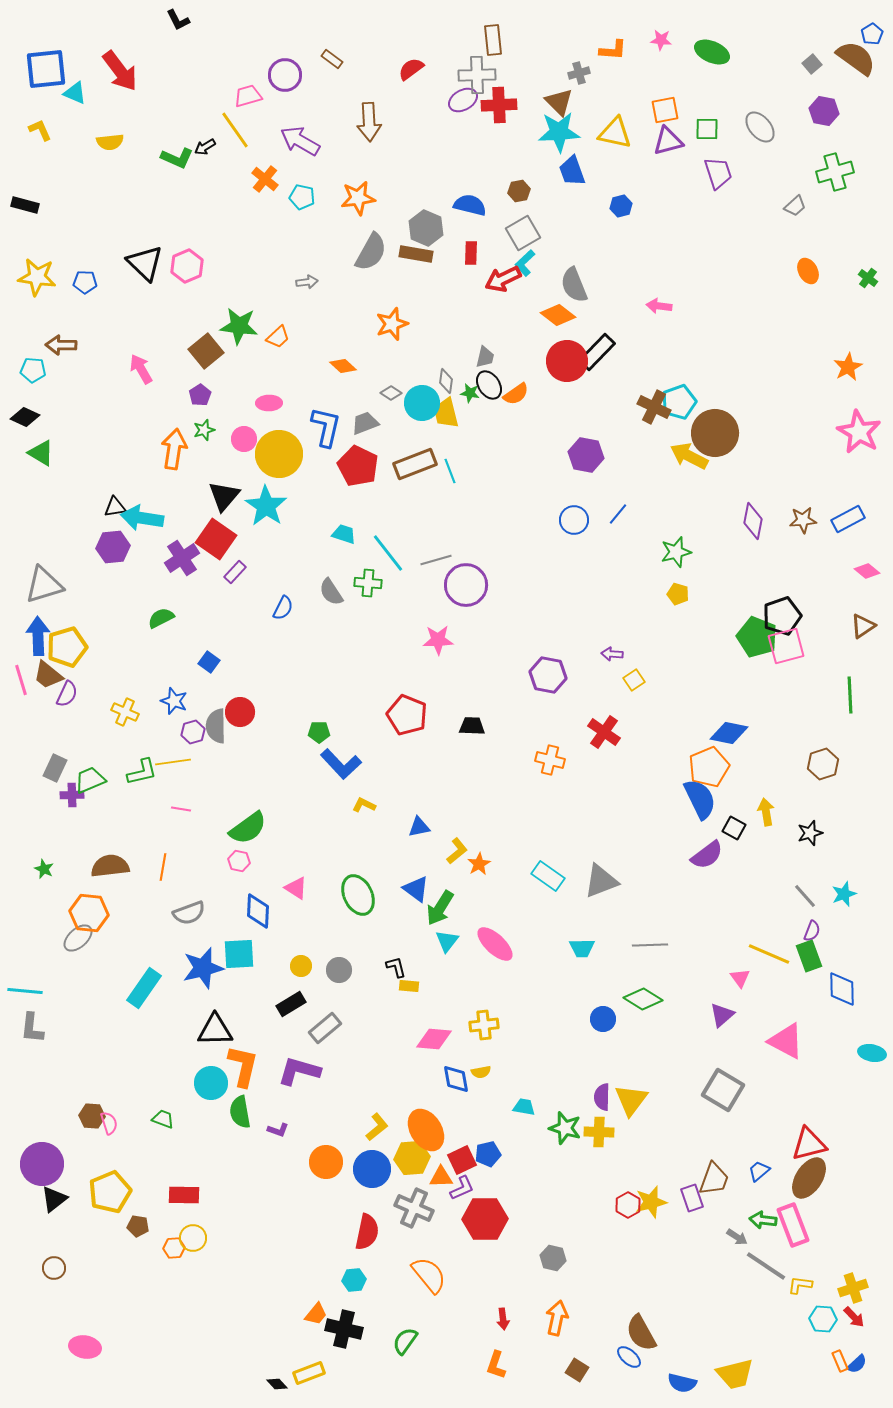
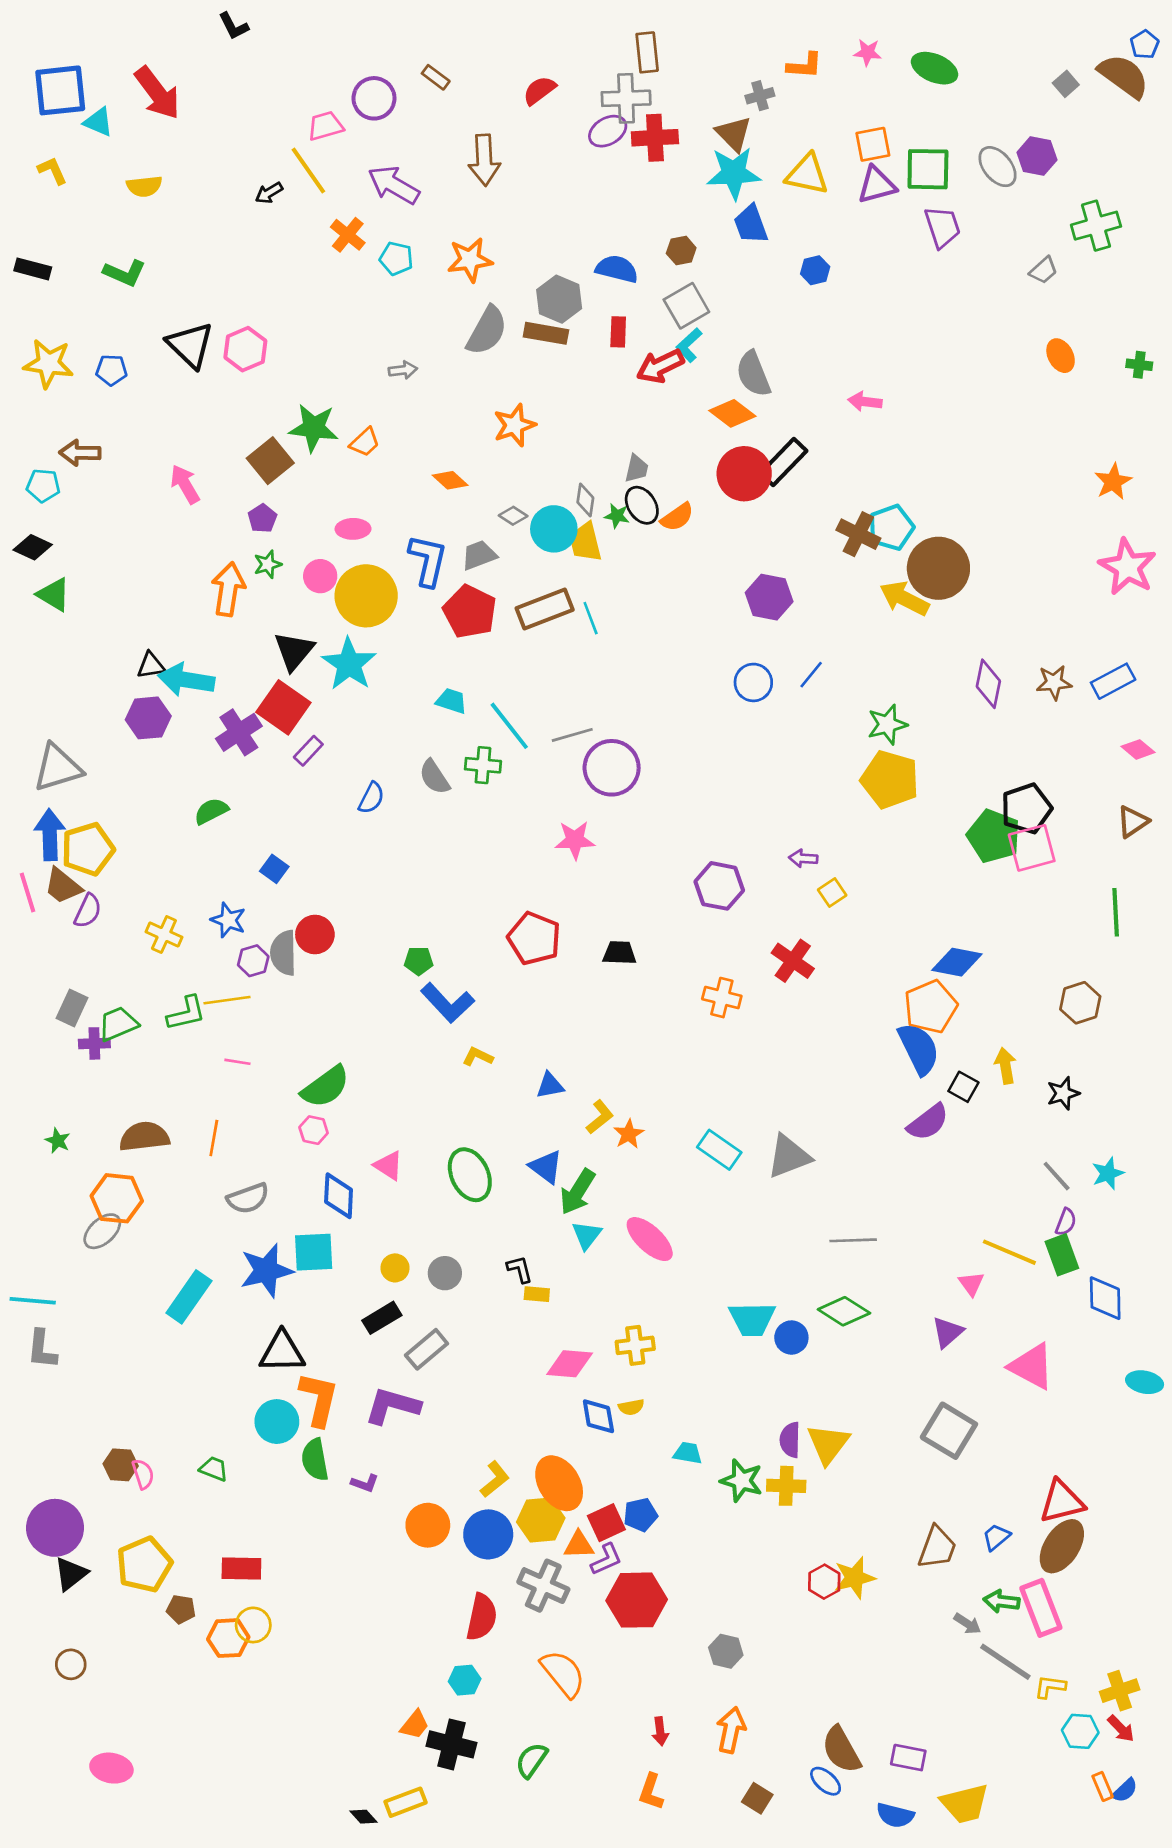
purple hexagon: (824, 111) -> (1037, 156), moved
green square: (707, 129) -> (928, 169), size x1.5
green L-shape: (177, 158) -> (125, 273), moved
green cross: (868, 278) -> (1139, 365), turned -30
yellow pentagon: (678, 594) -> (890, 780), size x2.0
cyan trapezoid: (582, 948) -> (752, 1319), moved, size x1.4
purple rectangle: (692, 1198) -> (908, 1758), moved, turned -60
orange hexagon: (174, 1248) -> (228, 1638), size x1.4

